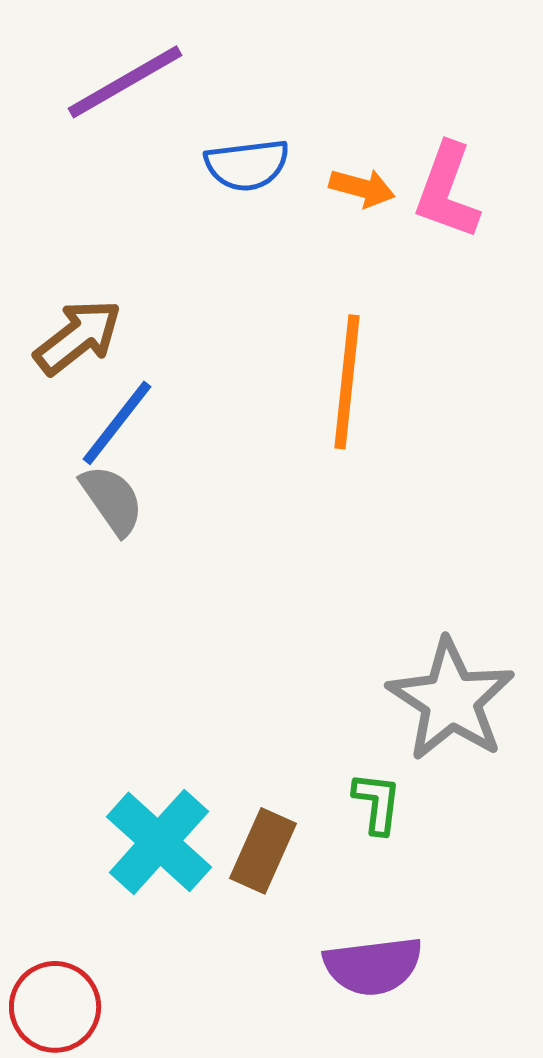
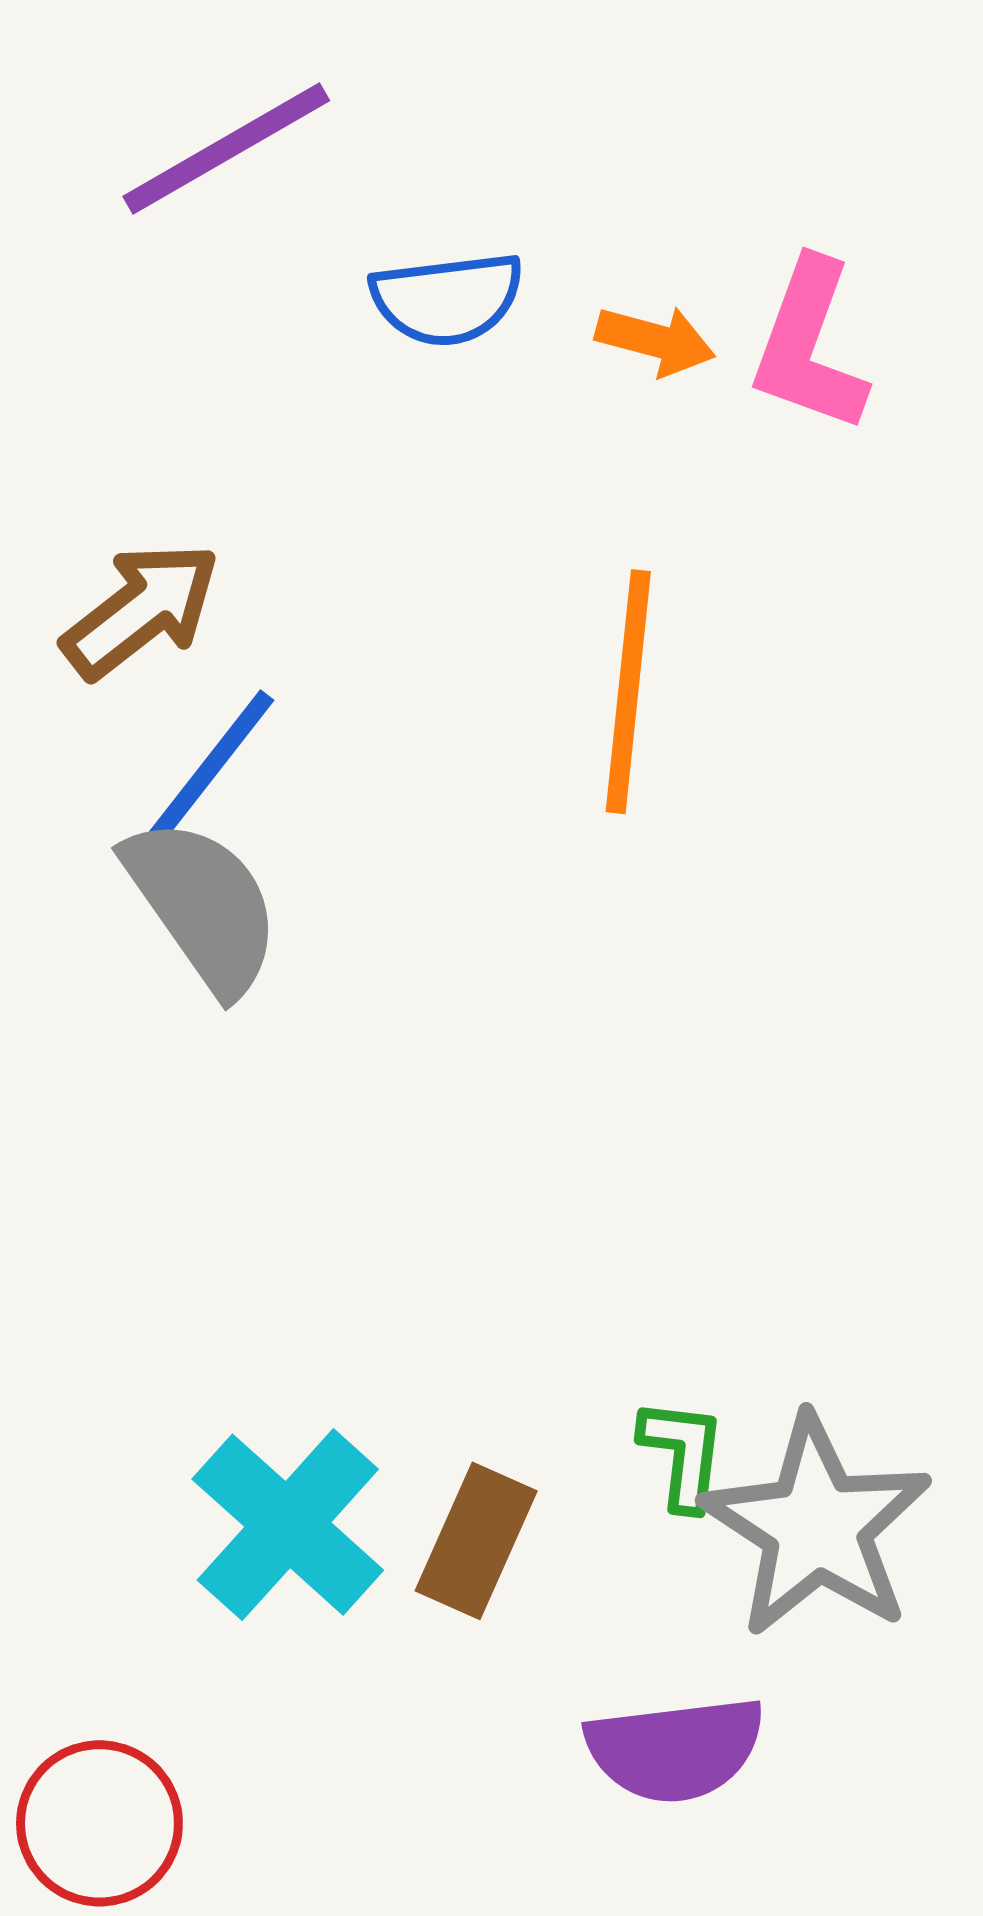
gray semicircle: (112, 500) -> (203, 905), size x1.4
gray star: (451, 700) -> (817, 1526), moved

